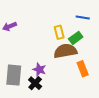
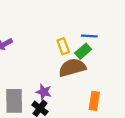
blue line: (83, 18) -> (89, 36), moved
orange rectangle: (83, 69) -> (94, 101), moved, turned 35

